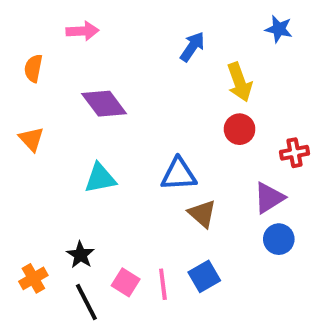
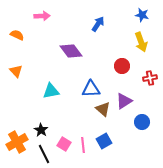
orange semicircle: (33, 68) -> (17, 35), turned 104
yellow arrow: (240, 82) -> (141, 42), moved
purple diamond: (104, 104) -> (71, 51), moved
purple triangle: (269, 198) -> (124, 101), moved
orange cross: (33, 278) -> (17, 142), size x1.5

